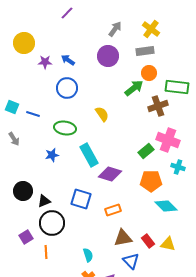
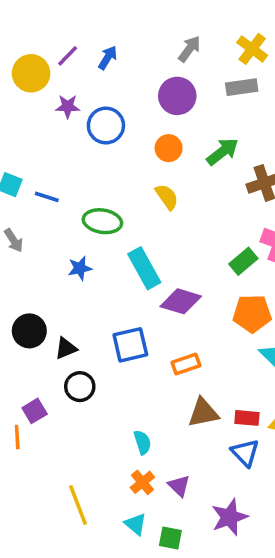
purple line: (67, 13) -> (68, 56), moved
blue arrow: (68, 60) -> (108, 58), moved, turned 88
orange circle: (149, 73) -> (169, 148), moved
blue circle: (67, 88) -> (106, 125), moved
blue square: (81, 199) -> (130, 345), turned -30
black circle: (52, 223) -> (80, 387), size x0.7
red rectangle: (148, 241) -> (247, 418), turned -48
orange line: (46, 252) -> (17, 437), moved
blue triangle: (131, 261) -> (245, 453), moved

